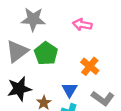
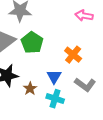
pink arrow: (82, 25) -> (84, 16), moved

